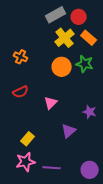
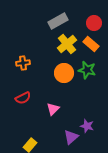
red circle: (79, 17) -> (94, 23), moved
orange cross: (21, 57) -> (23, 63), turned -32
purple star: (90, 112) -> (87, 126), moved

